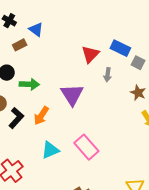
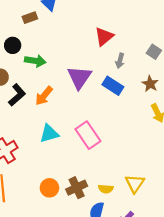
blue rectangle: (120, 48) -> (113, 86), moved

